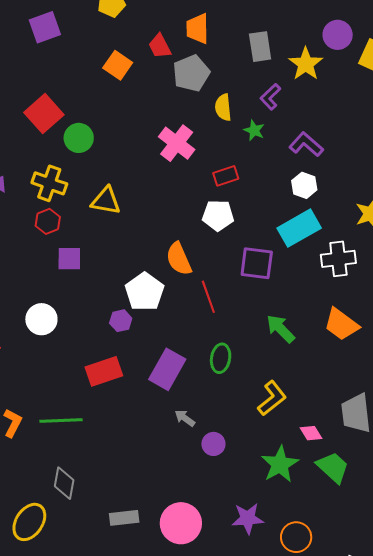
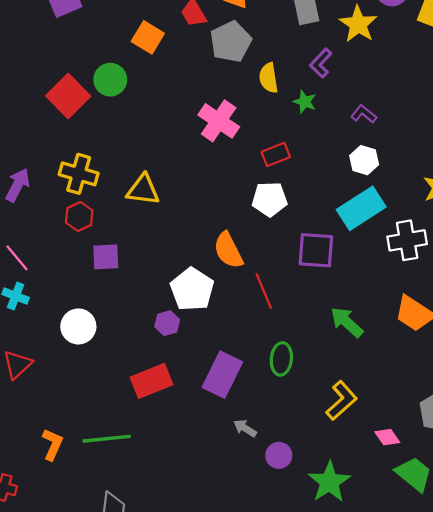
green circle: (79, 138) -> (110, 80), moved
purple L-shape: (306, 144) -> (364, 114), size x0.7
green star: (280, 464) -> (329, 482), moved

